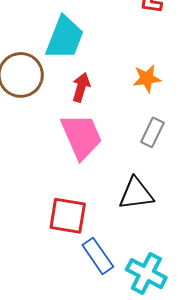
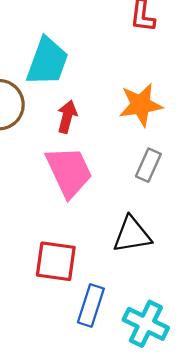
orange star: (147, 78) -> (141, 105), size x1.4
blue rectangle: (98, 256) -> (91, 305), turned 54

